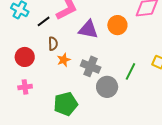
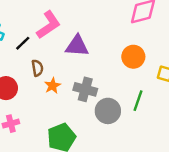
orange circle: (117, 25) -> (133, 57), moved
green line: (130, 71) -> (138, 101), moved

